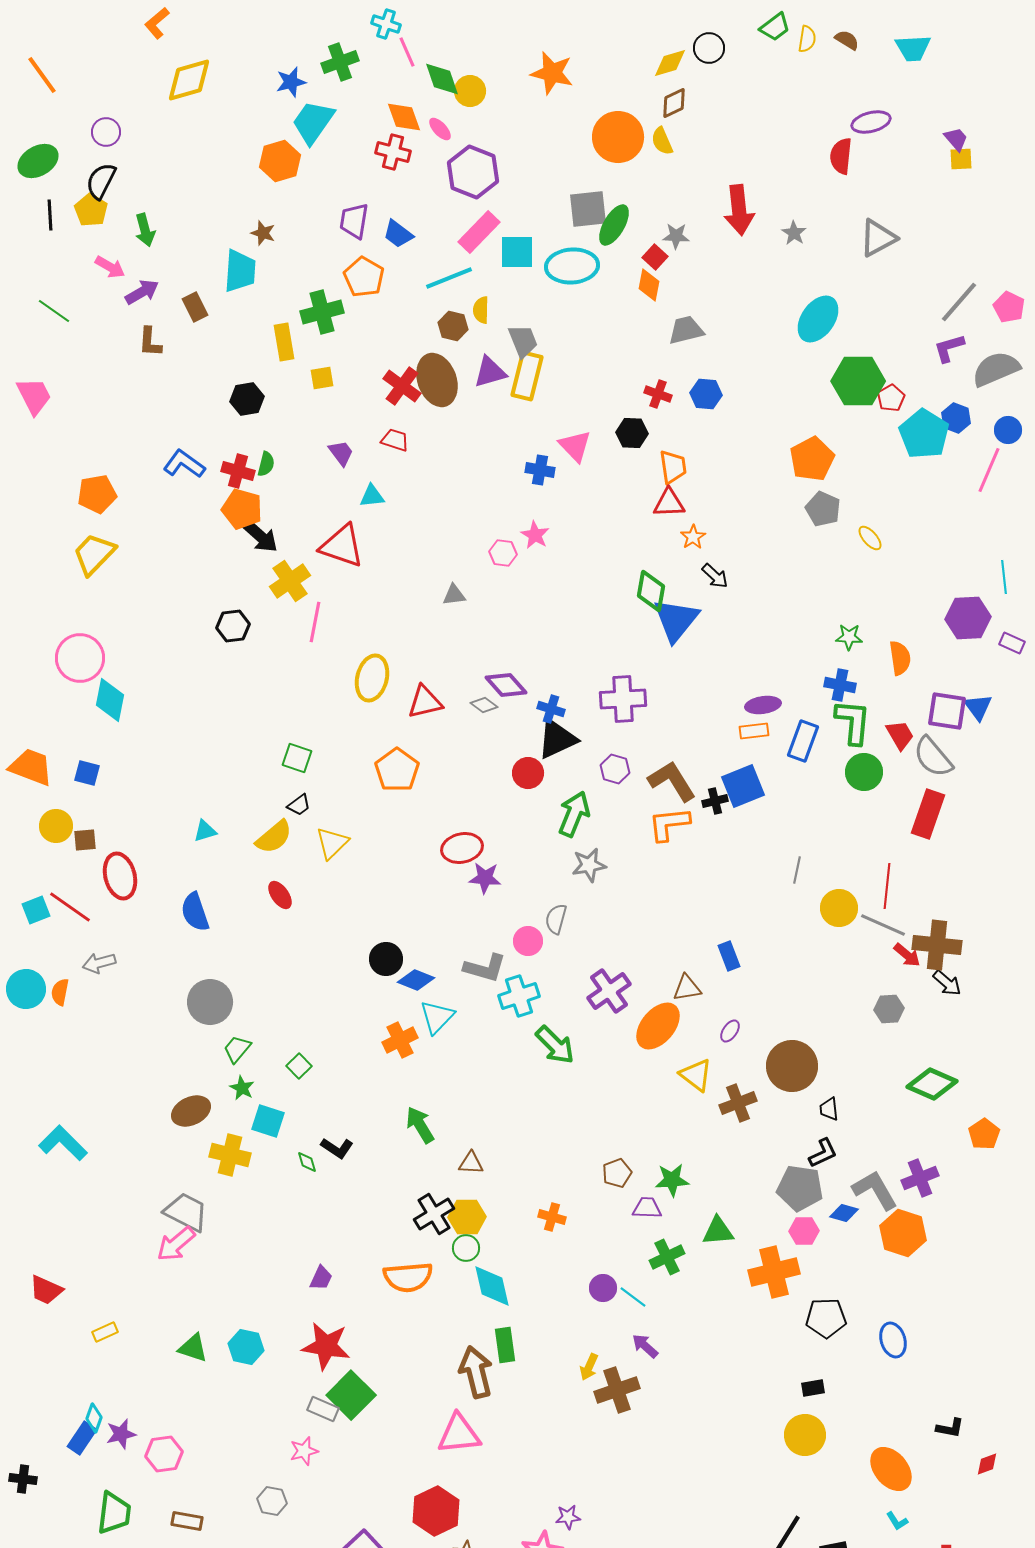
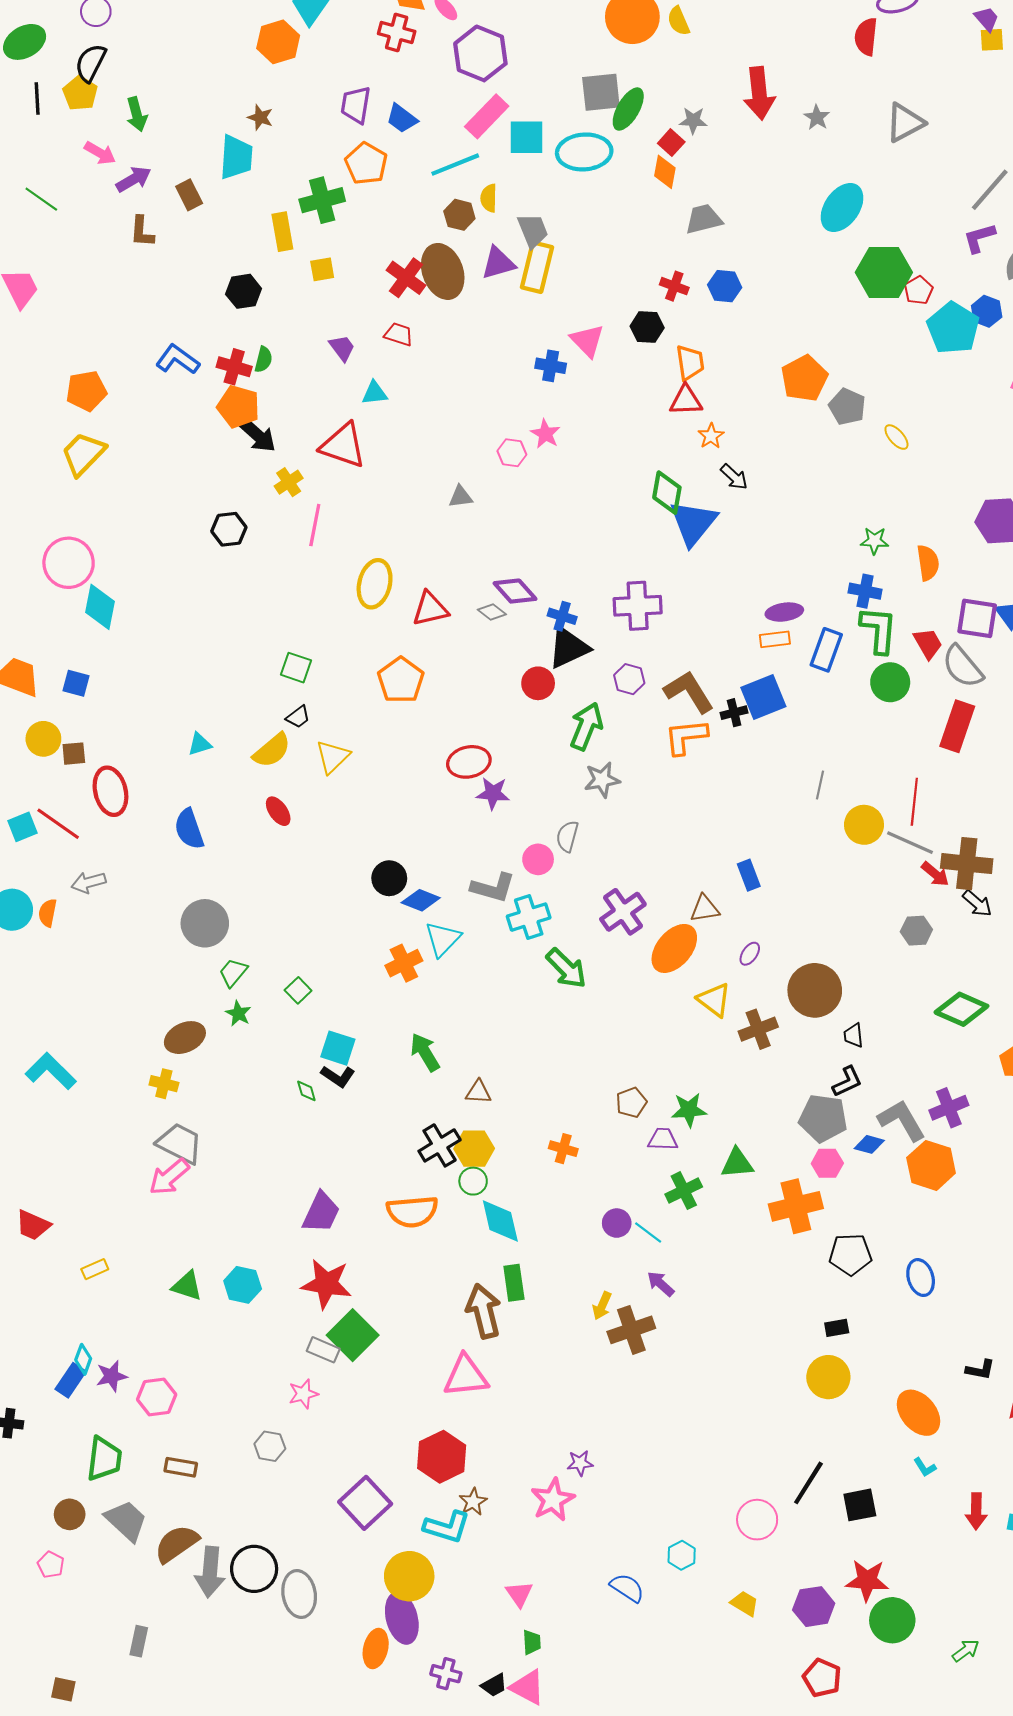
orange pentagon: (812, 459) -> (804, 378), moved
yellow cross: (290, 581) -> (289, 482), size x0.7
cyan square: (268, 1121) -> (338, 1048), moved
yellow cross: (230, 1155) -> (164, 1084), moved, size x0.7
purple trapezoid: (321, 1278) -> (321, 1213), size x1.6

